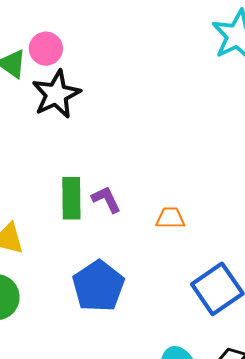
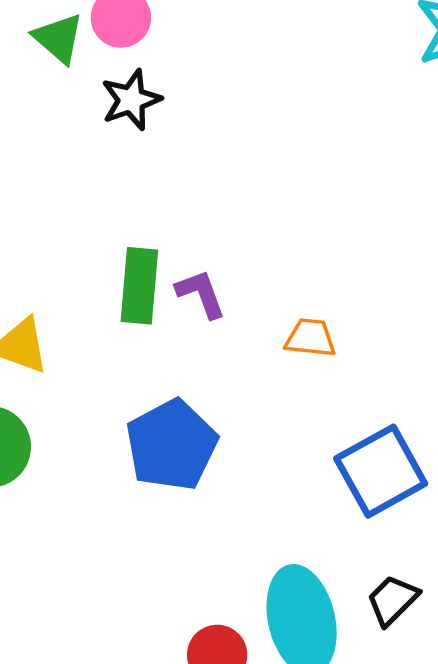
black star: (56, 94) -> (131, 100), size x0.7

